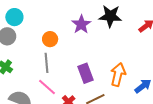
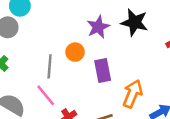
orange circle: (50, 39) -> (75, 52), moved
purple rectangle: (85, 73) -> (103, 70), moved

